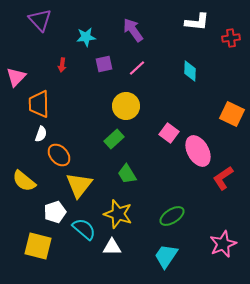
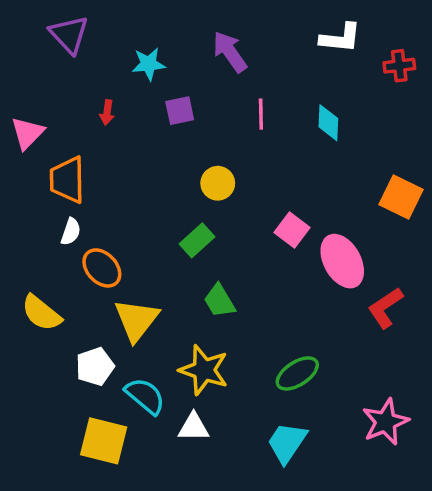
pink line: (137, 68) -> (261, 114), moved, turned -48
yellow circle: (126, 106) -> (218, 183), size x0.7
yellow square: (38, 246) -> (104, 441), moved

